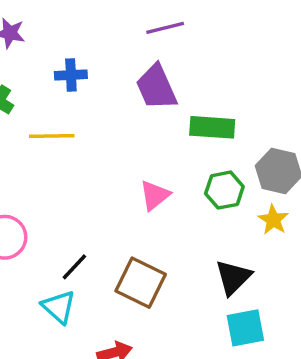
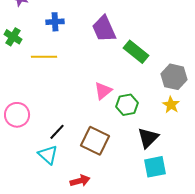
green rectangle: (212, 127) -> (136, 52), turned 35
green hexagon: (224, 190) -> (127, 105), moved

